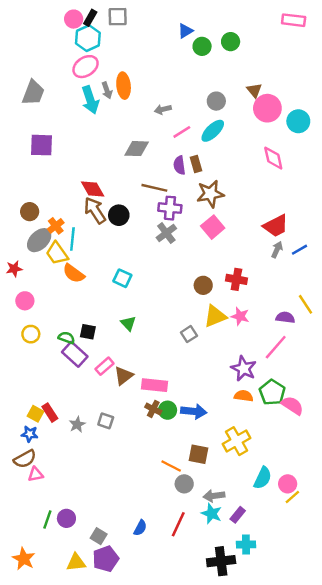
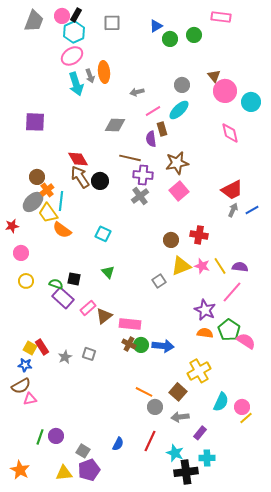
gray square: (118, 17) -> (112, 23), moved
pink rectangle: (294, 20) -> (221, 17), moved
gray trapezoid: (33, 93) -> (34, 21), moved
brown rectangle: (196, 164) -> (162, 129), moved
brown circle: (30, 212) -> (37, 177), moved
yellow line: (305, 304) -> (220, 266), moved
brown square: (198, 454) -> (178, 392), moved, turned 30
cyan star: (212, 514) -> (175, 453), moved

